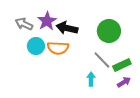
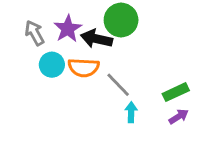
gray arrow: (24, 24) -> (35, 33), turned 36
green circle: (109, 31) -> (121, 20), moved
gray line: (102, 60) -> (118, 85), moved

